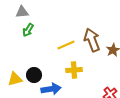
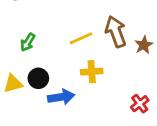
green arrow: (28, 30) -> (28, 42), moved

